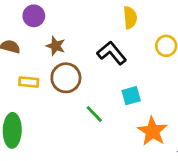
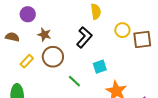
black L-shape: (112, 53) -> (84, 37), turned 85
yellow rectangle: (29, 82) -> (27, 61), turned -48

